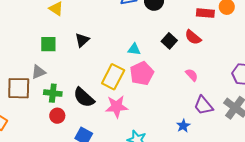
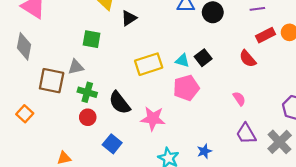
red rectangle: (205, 13) -> (266, 35), turned -42
black triangle: (82, 40) -> (129, 18), moved
black square: (169, 41) -> (203, 58), moved
yellow rectangle: (113, 77) -> (149, 64), moved, turned 35
blue star: (183, 126) -> (204, 151), moved

